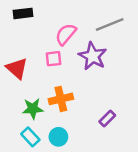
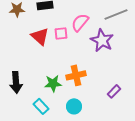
pink square: (54, 59) -> (61, 33), moved
red triangle: (17, 68) -> (40, 36), moved
cyan rectangle: (30, 137) -> (41, 106), moved

